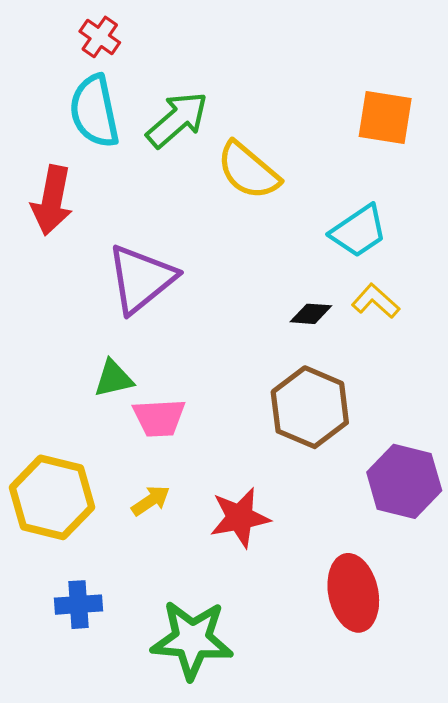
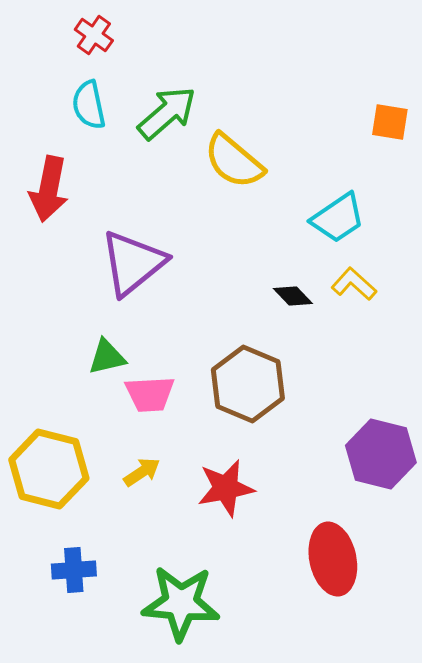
cyan semicircle: (94, 111) -> (89, 105), size x0.7
orange square: (385, 118) -> (390, 122), moved, size x0.7
black diamond: (311, 314) -> (293, 296), turned 42
brown hexagon: (310, 407) -> (248, 384), moved

